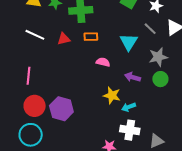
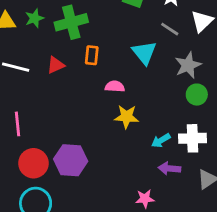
orange rectangle: (91, 37) -> (92, 55), turned -72
purple arrow: (133, 77) -> (169, 168), moved
yellow star: (112, 95) -> (126, 117), moved
white cross: (130, 130) -> (192, 138), moved

